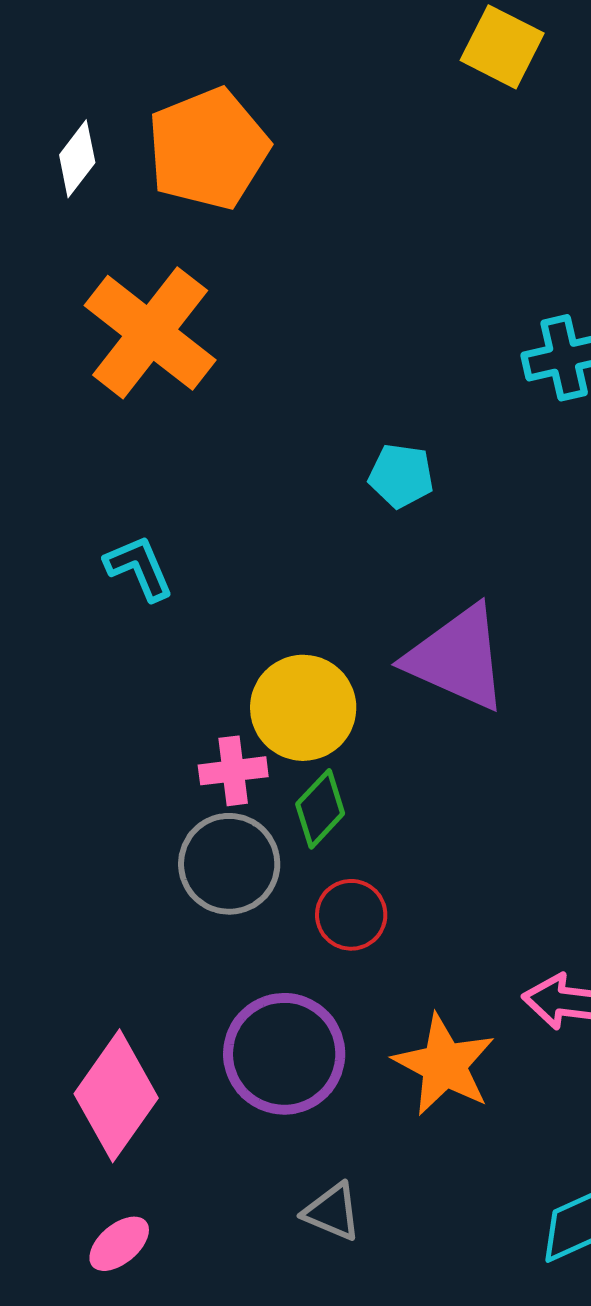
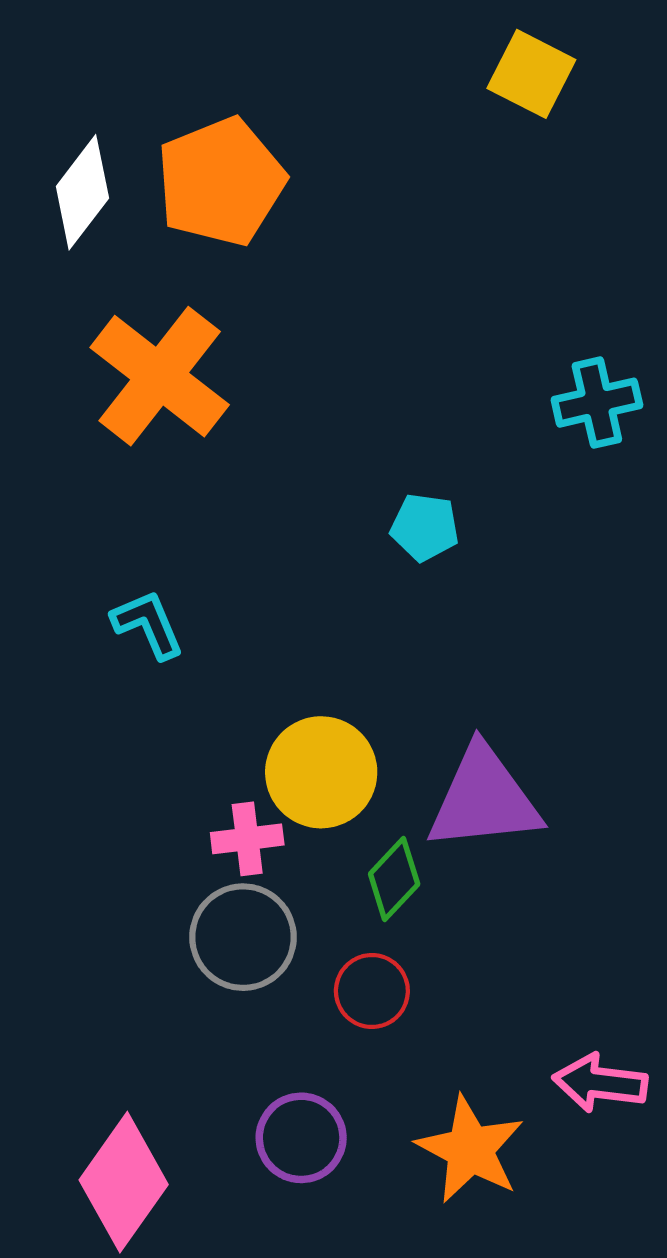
white diamond: (77, 159) -> (82, 192), size x1.4
purple triangle: (457, 658) -> (484, 799), moved, turned -30
green diamond: (320, 809) -> (394, 879), moved
purple circle: (284, 1054) -> (301, 1138), size x0.7

